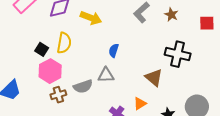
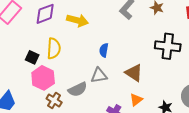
brown triangle: (154, 77) -> (134, 73), moved
brown cross: (58, 95) -> (54, 100), turned -35

